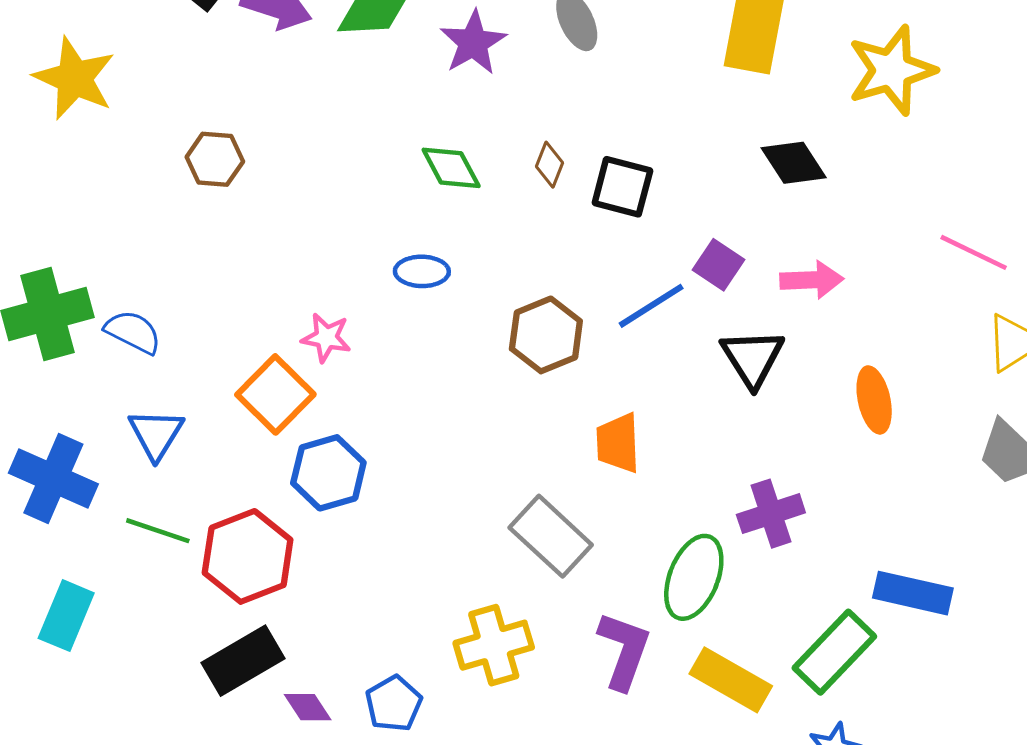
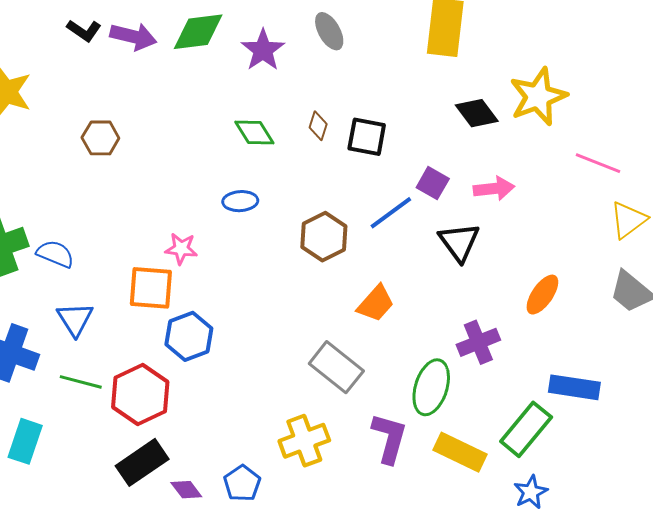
yellow star: (892, 70) -> (538, 97), moved
orange square: (275, 394) -> (151, 288), turned -36
orange ellipse: (874, 400) -> (542, 295), moved, turned 51
orange trapezoid: (618, 443) -> (376, 304), turned -132

